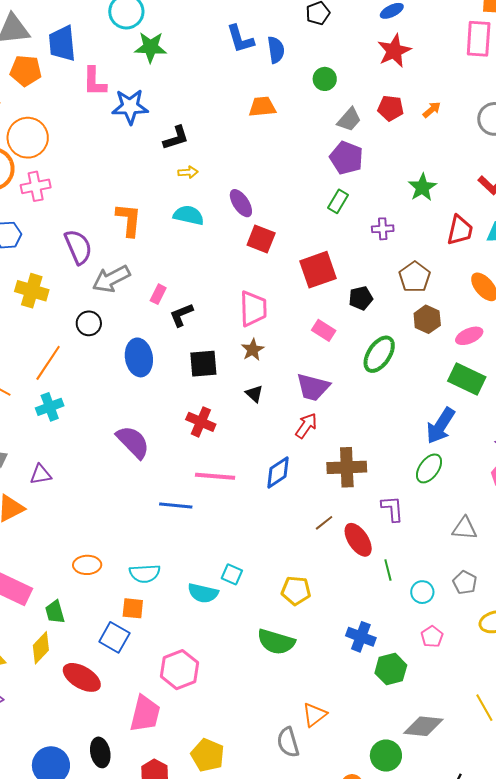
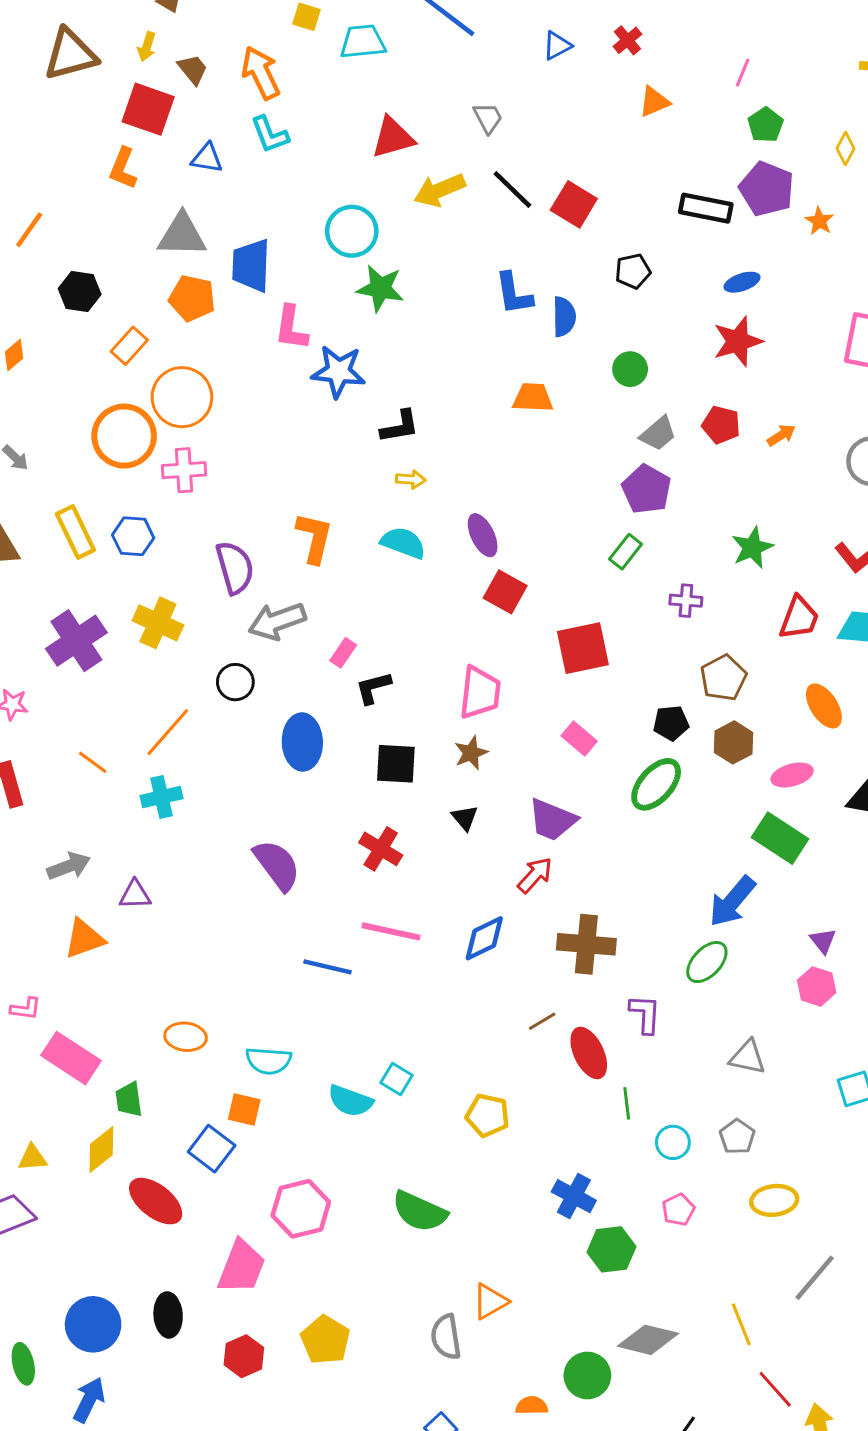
black pentagon: (361, 298) -> (671, 723), moved
green semicircle: (276, 642) -> (420, 1212), moved

